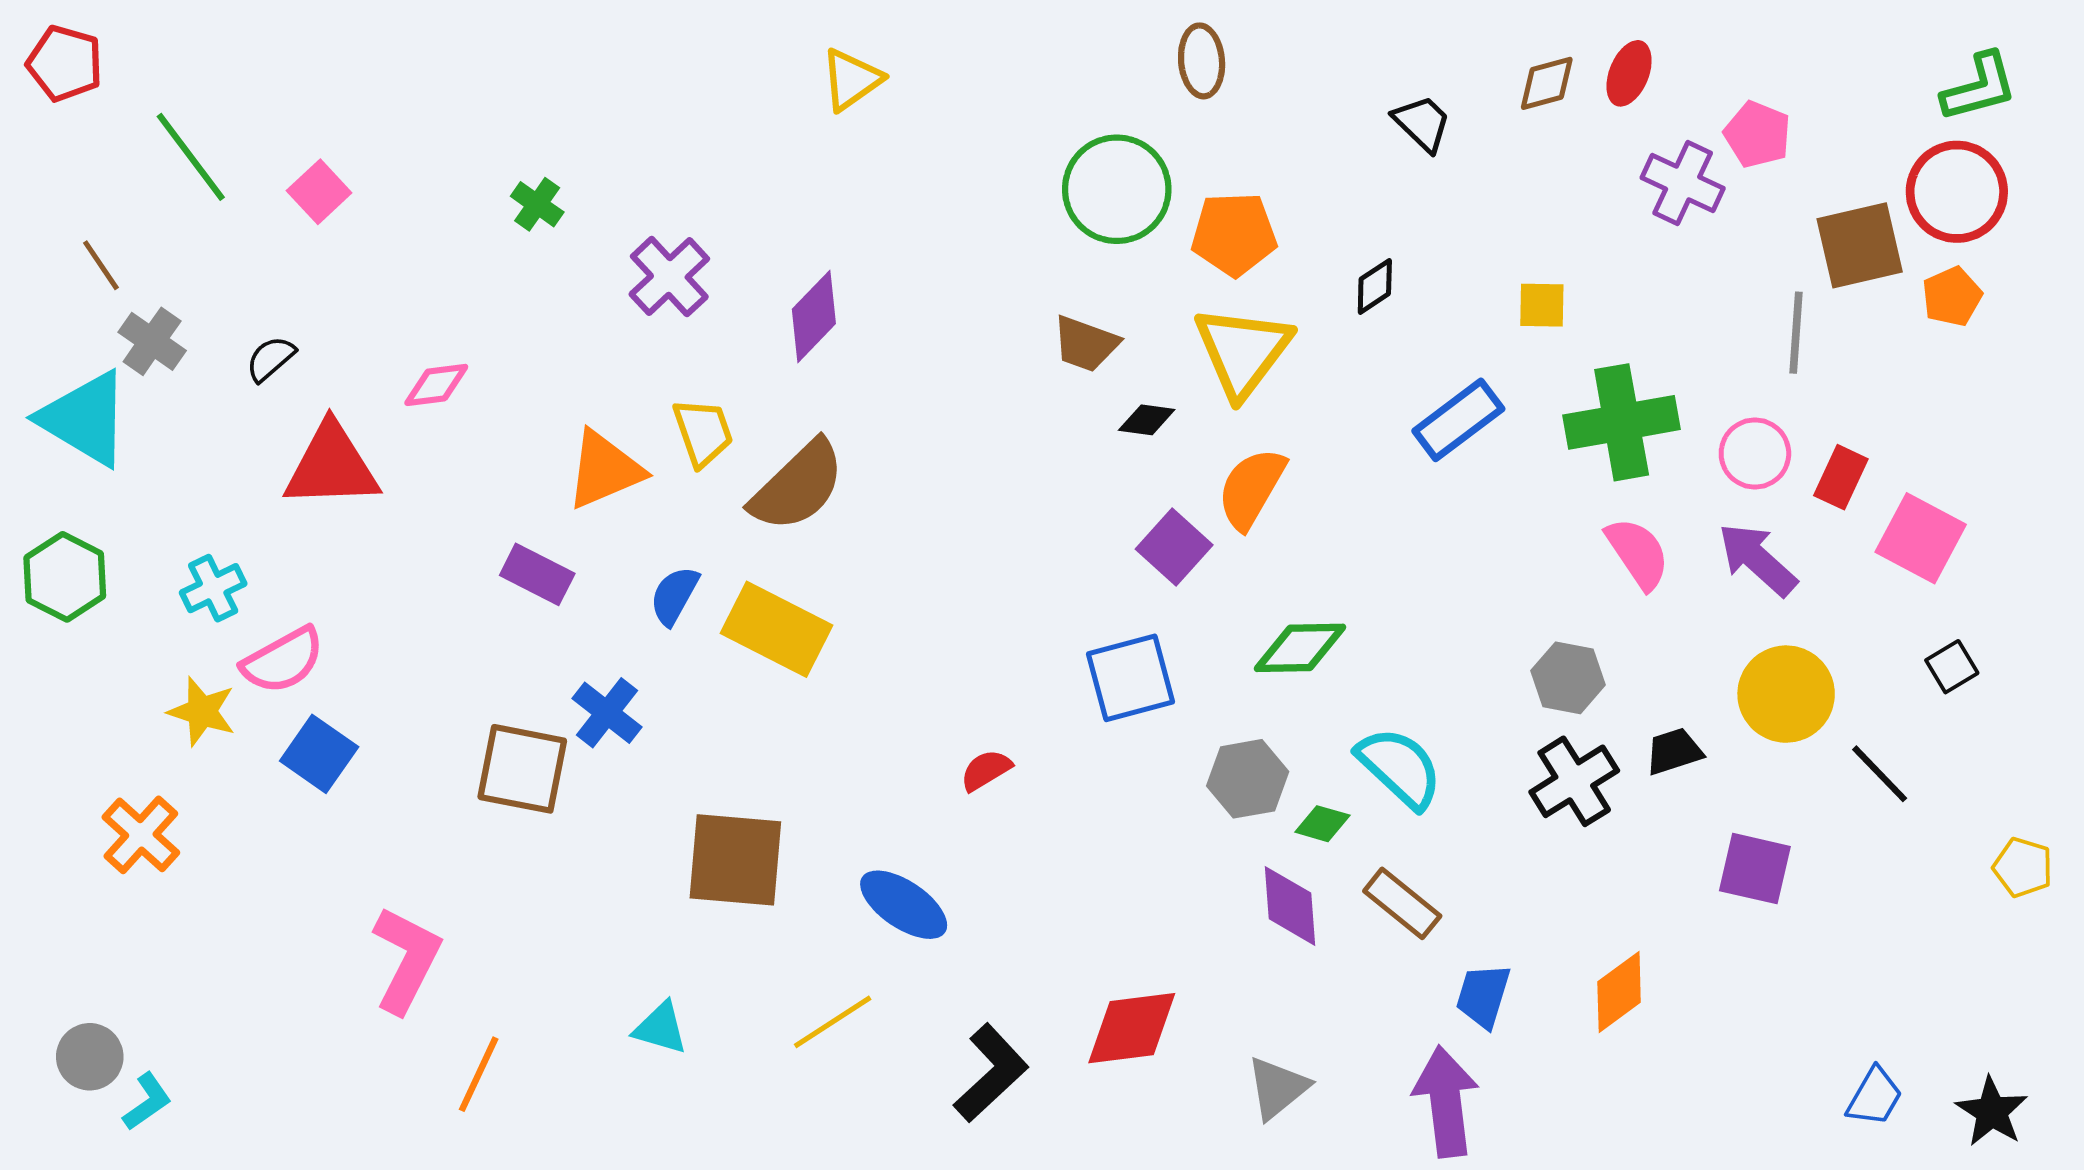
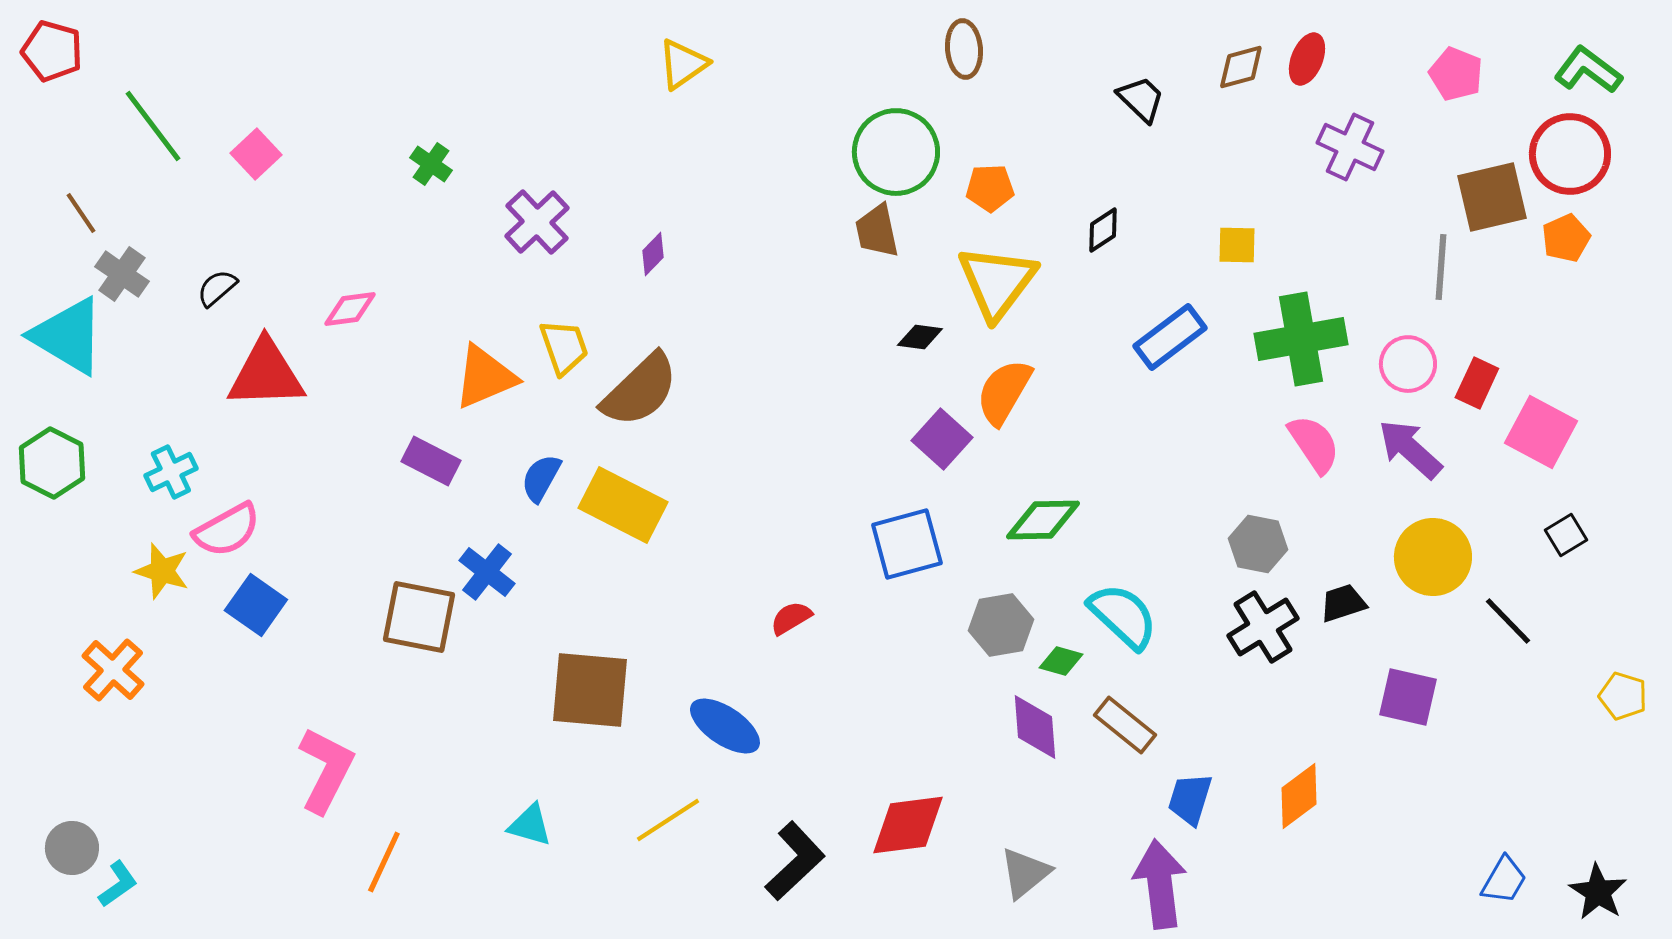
green L-shape: (1979, 87) -> (1588, 70), turned -128
pink pentagon: (1757, 134) -> (1456, 74), moved
orange pentagon: (1234, 234) -> (990, 188), size x0.7
purple diamond: (814, 316) -> (653, 254), size x0.6
brown trapezoid: (1086, 344) -> (877, 231), moved, turned 58

